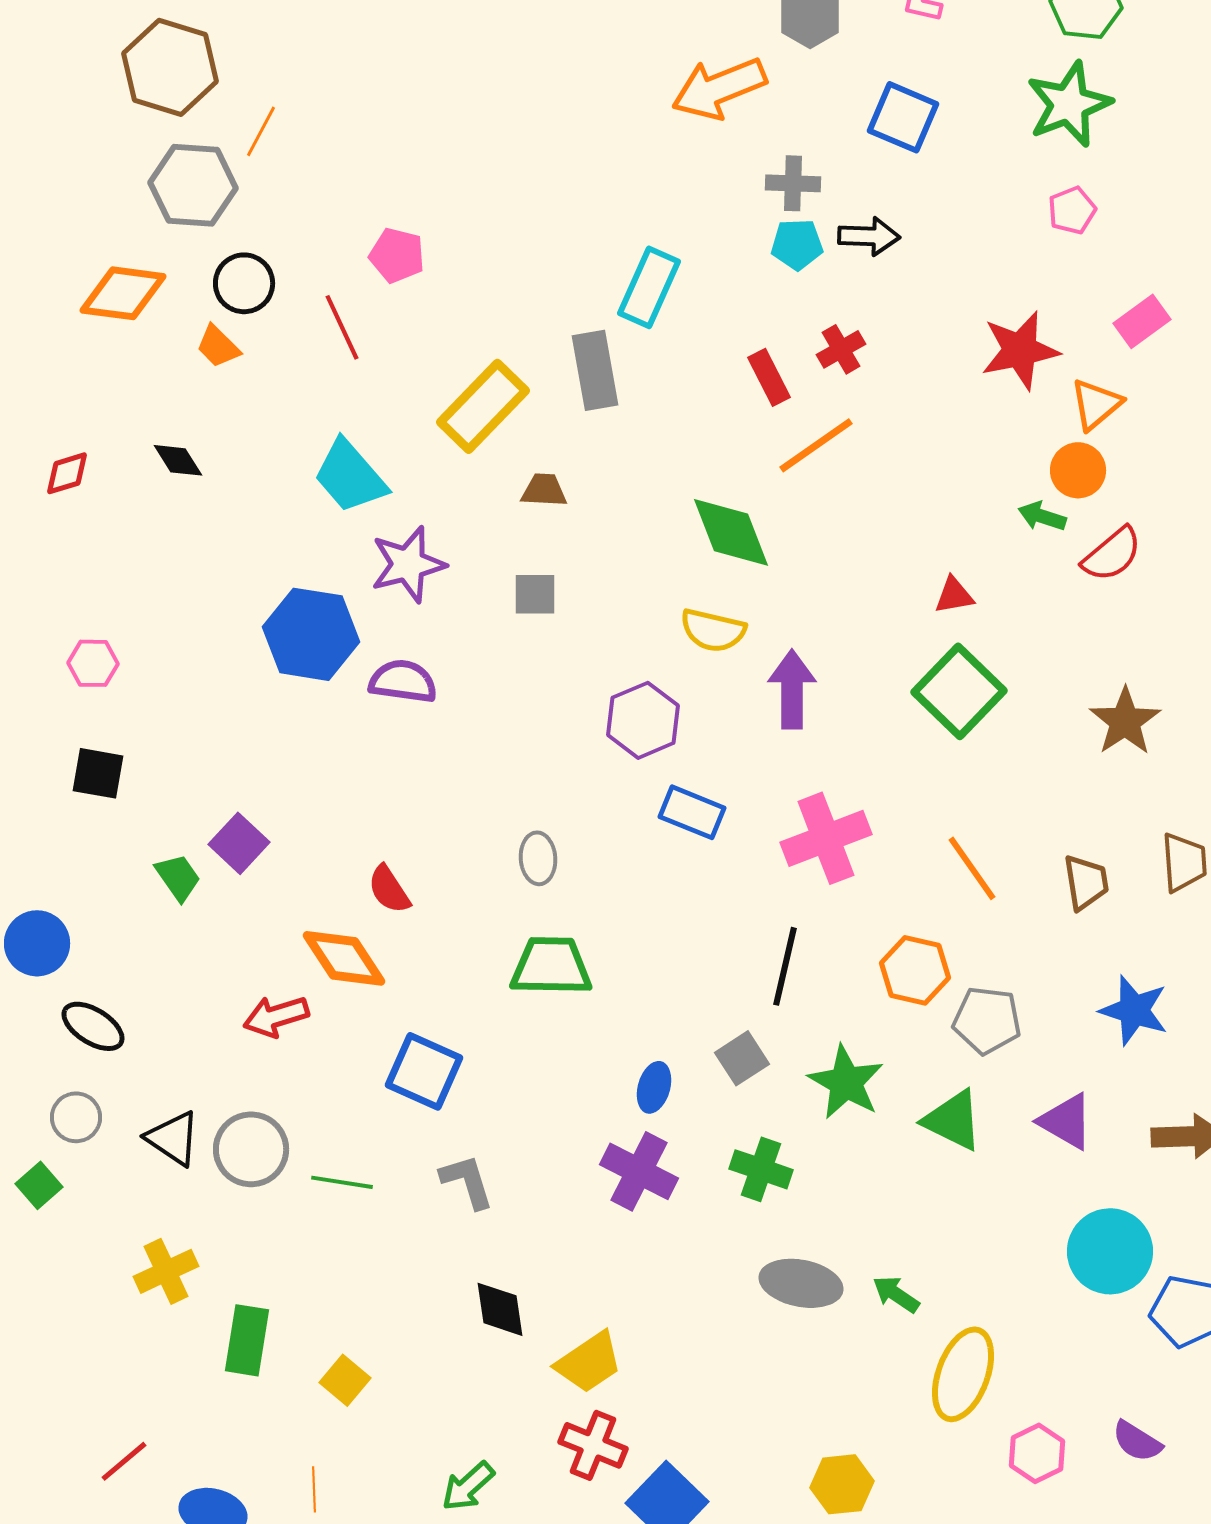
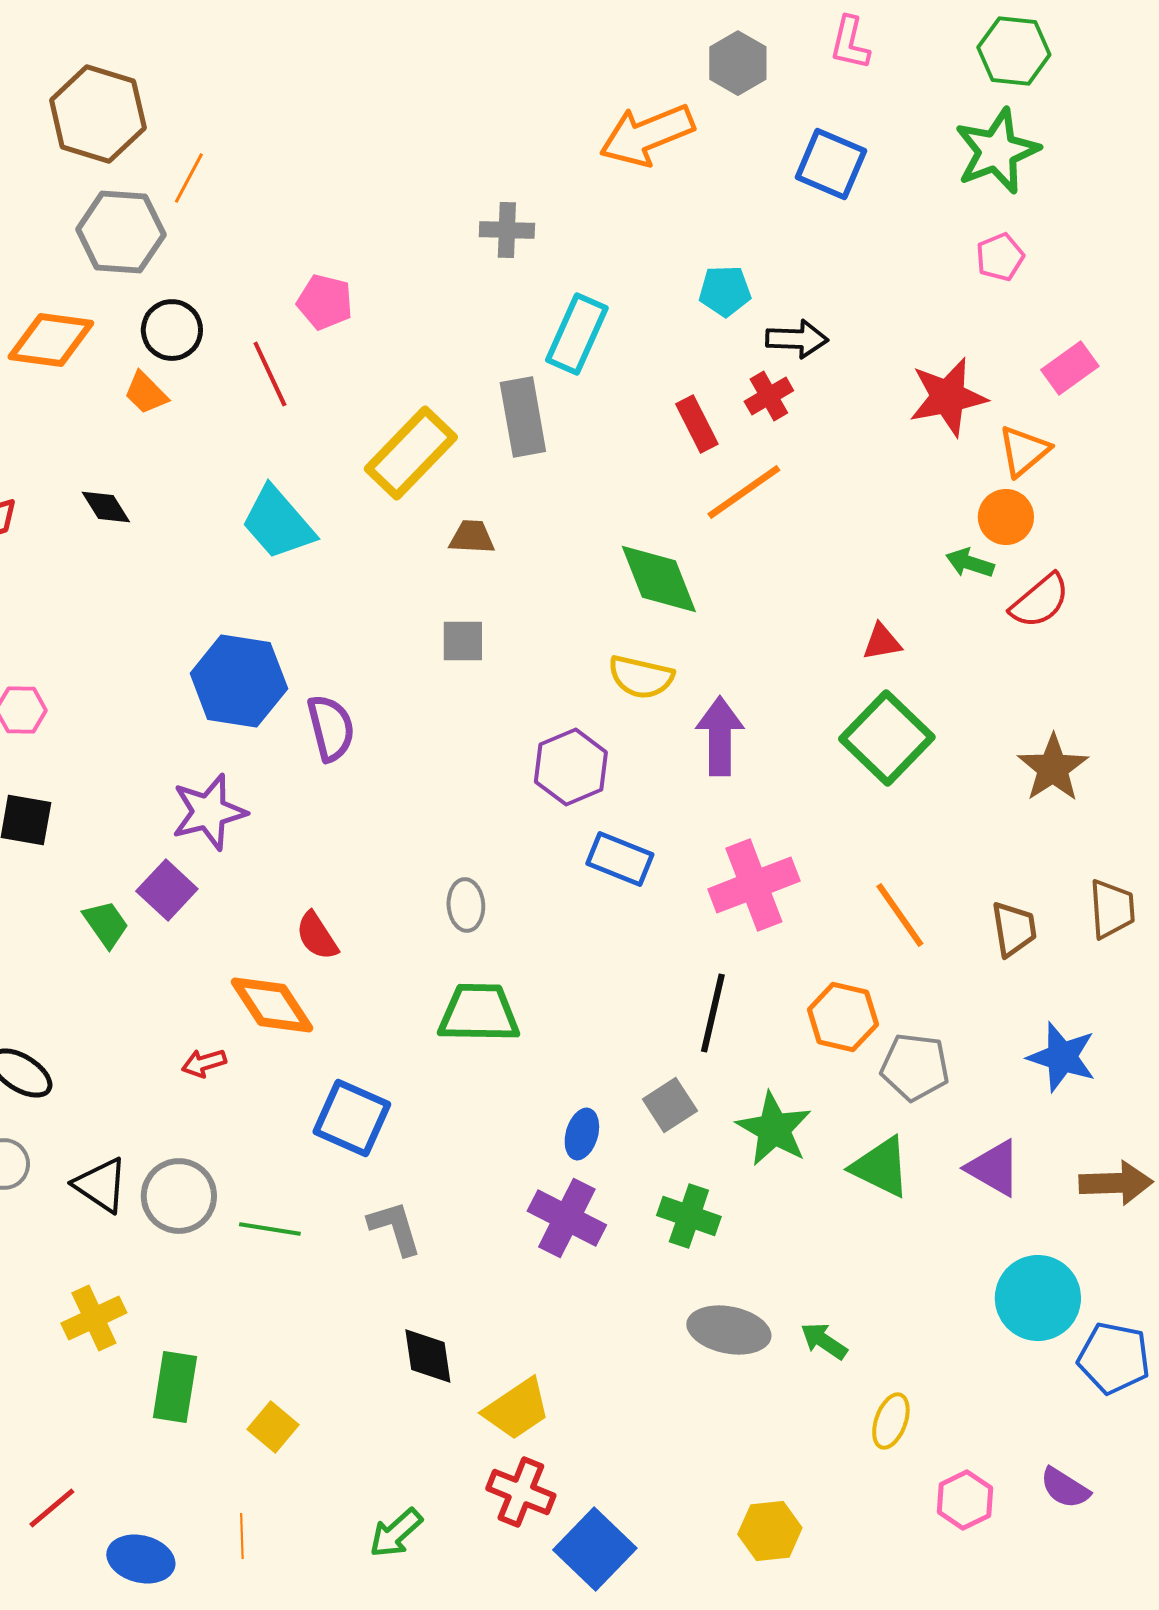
gray cross: (793, 183) -> (507, 230), moved
black arrow: (869, 236) -> (797, 339), moved
purple star: (408, 564) -> (209, 812), moved
purple semicircle: (403, 681) -> (331, 728), turned 68
red arrow: (276, 1016) -> (204, 1063), size x0.7
yellow ellipse: (963, 1374) -> (891, 1421), size x0.6

